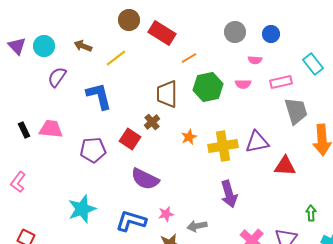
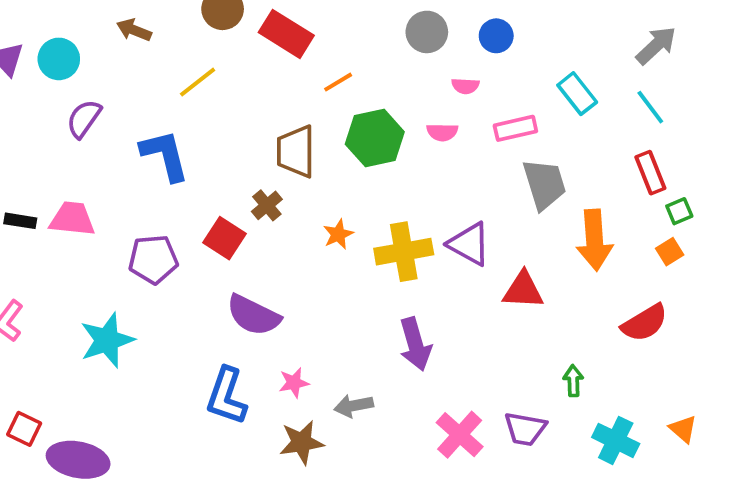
brown arrow: (83, 46) -> (134, 30), moved
black rectangle: (24, 130) -> (20, 221), turned -56
purple triangle: (257, 142) -> (469, 244), turned 40
cyan star: (82, 209) -> (107, 340), moved
blue L-shape: (131, 221) -> (226, 396), turned -88

